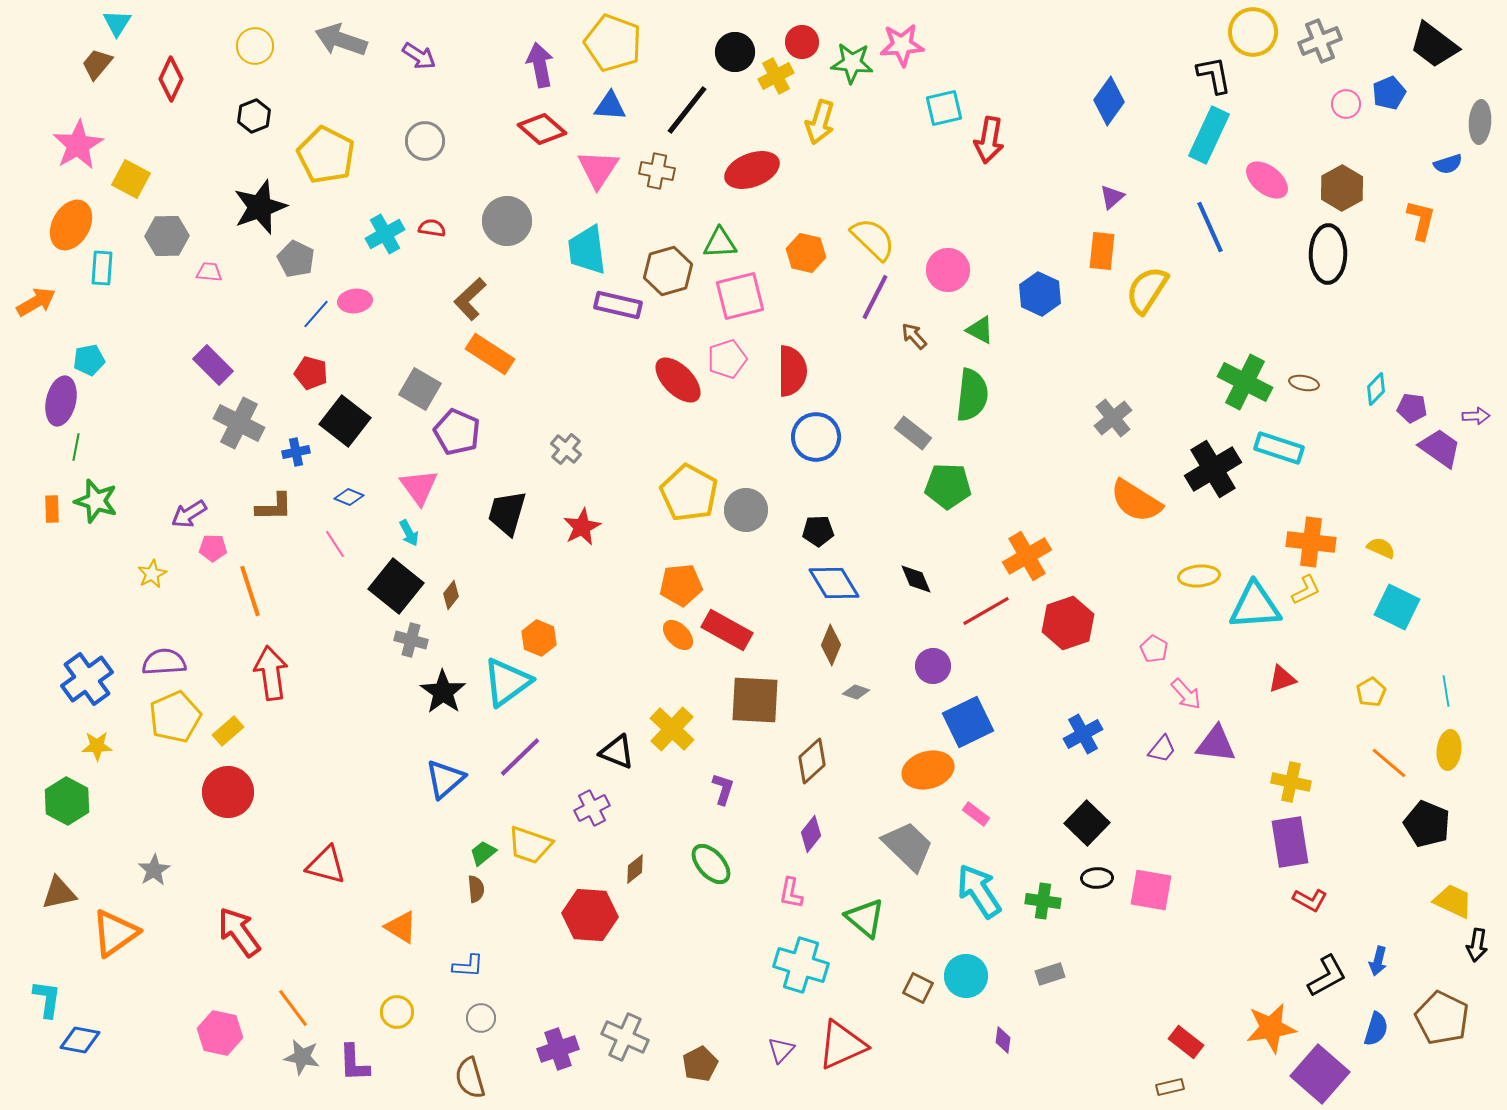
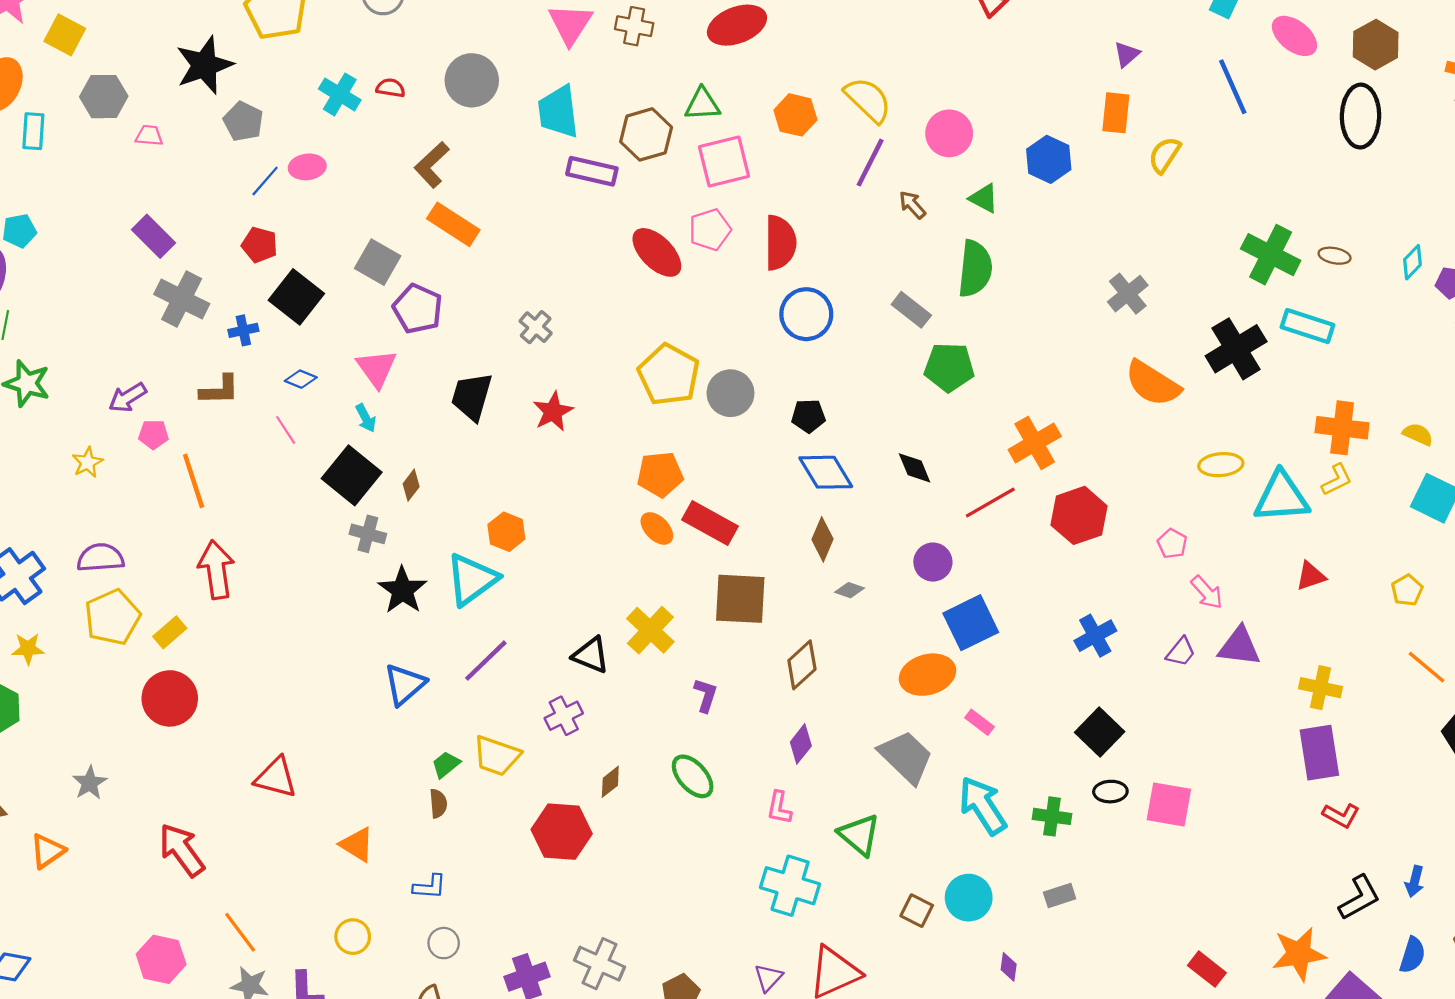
cyan cross: (385, 234) -> (340, 94), turned -30
yellow semicircle: (1147, 290) -> (1165, 155), size x0.7
orange triangle: (115, 933) -> (47, 851), size x0.7

